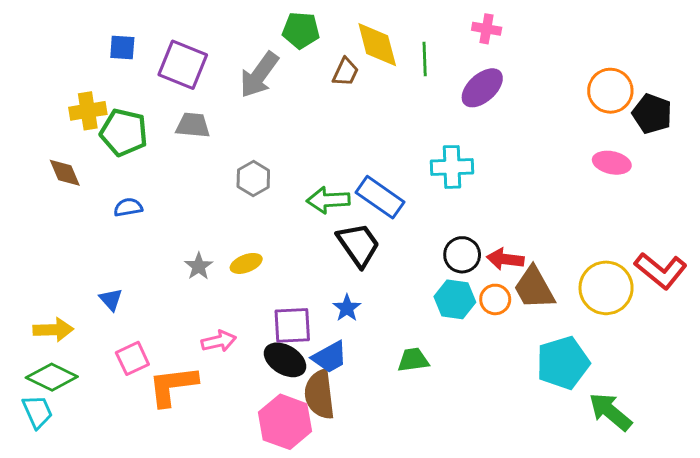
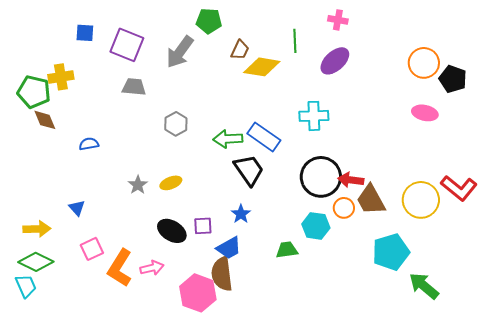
yellow diamond: (377, 45) -> (262, 67), moved, turned -66
green pentagon: (124, 132) -> (34, 92), moved
black circle: (462, 255) -> (321, 177), size x1.6
cyan hexagon: (455, 299) -> (316, 226), moved
purple square: (292, 325) -> (203, 226), size x0.7
pink arrow: (219, 341) -> (152, 268), moved
black ellipse: (285, 360) -> (172, 231), moved
orange L-shape: (173, 386) -> (120, 268), turned -51

